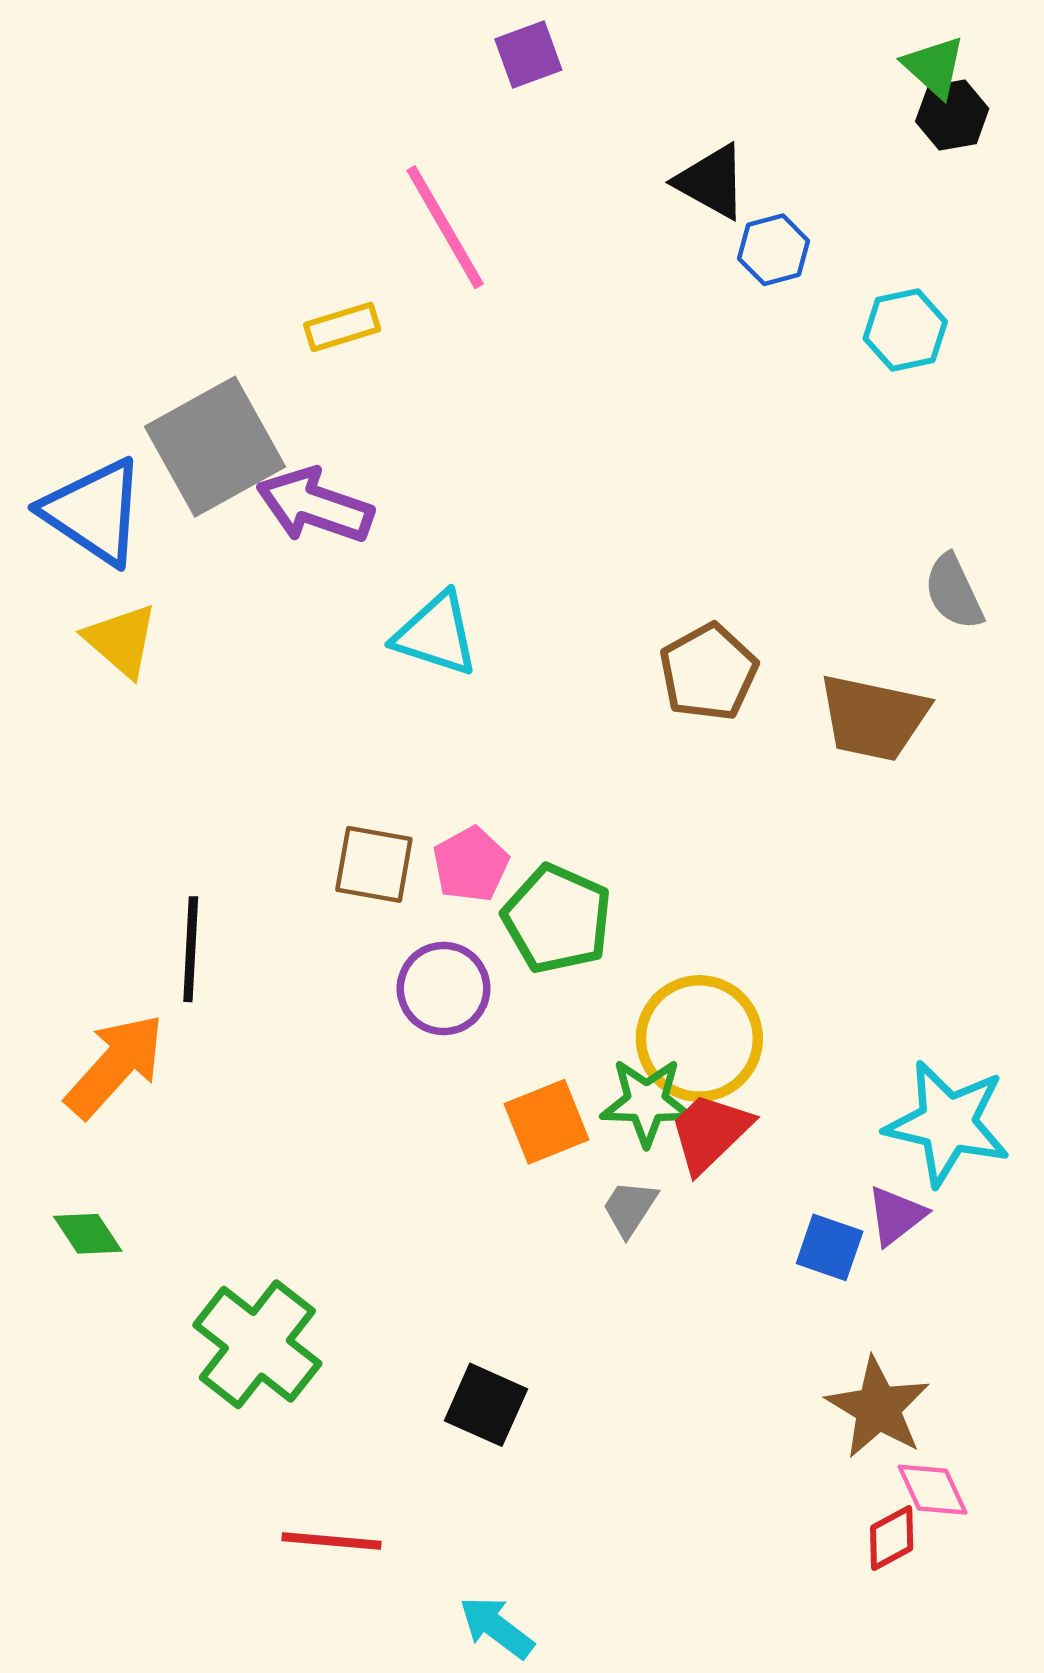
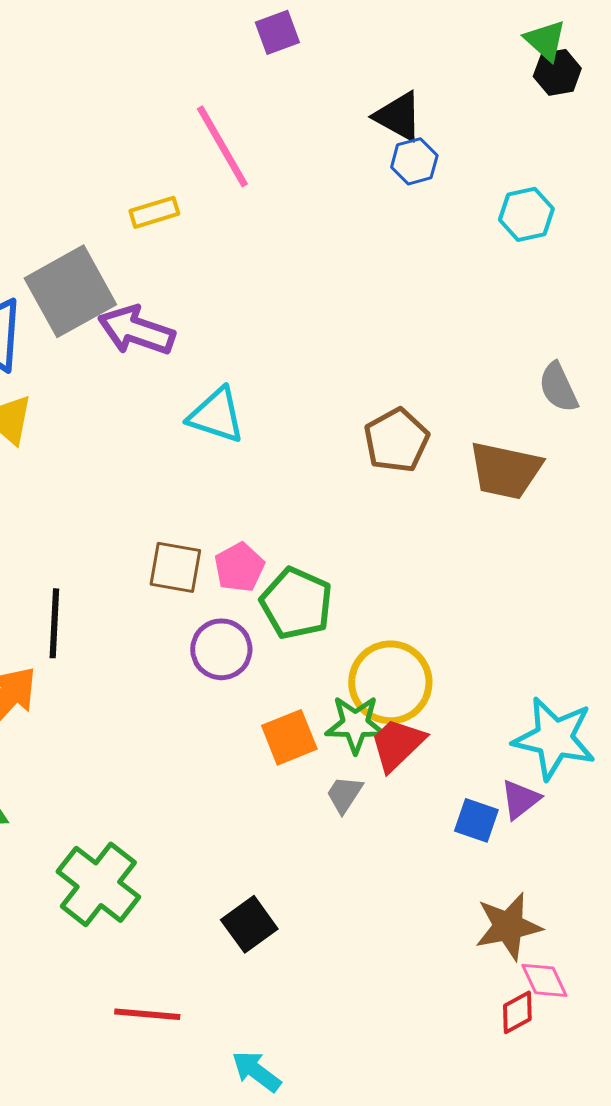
blue hexagon: (774, 250) -> (414, 161), moved
black square: (486, 1405) -> (249, 924), turned 30
brown star: (878, 1408) -> (508, 926), turned 30

